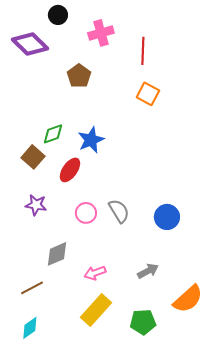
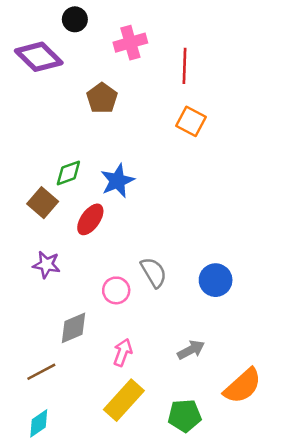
pink circle: (86, 213) -> (116, 290), moved
pink arrow: (95, 273) -> (123, 352), turned 130

